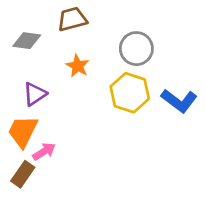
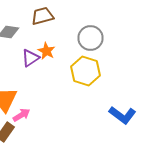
purple triangle: (35, 94) -> (30, 58), moved
blue L-shape: (179, 101) -> (122, 115), moved

